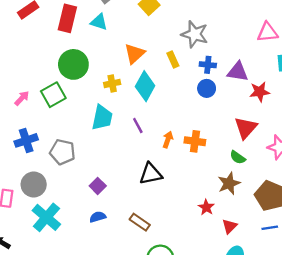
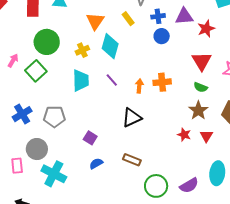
pink arrow: (22, 98) -> (13, 61), moved
red triangle: (229, 226) -> (206, 136), moved

